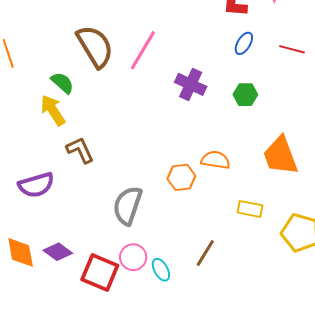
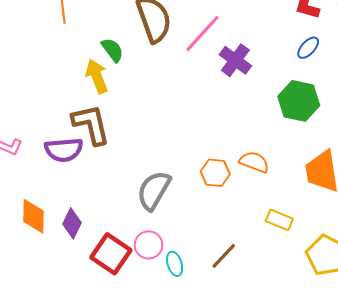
purple cross: (191, 84) -> (235, 60), moved
green hexagon: (245, 95) -> (299, 101), size x1.6
brown L-shape: (80, 150) -> (91, 124), moved, size x1.4
purple diamond: (58, 252) -> (72, 223), turned 68

